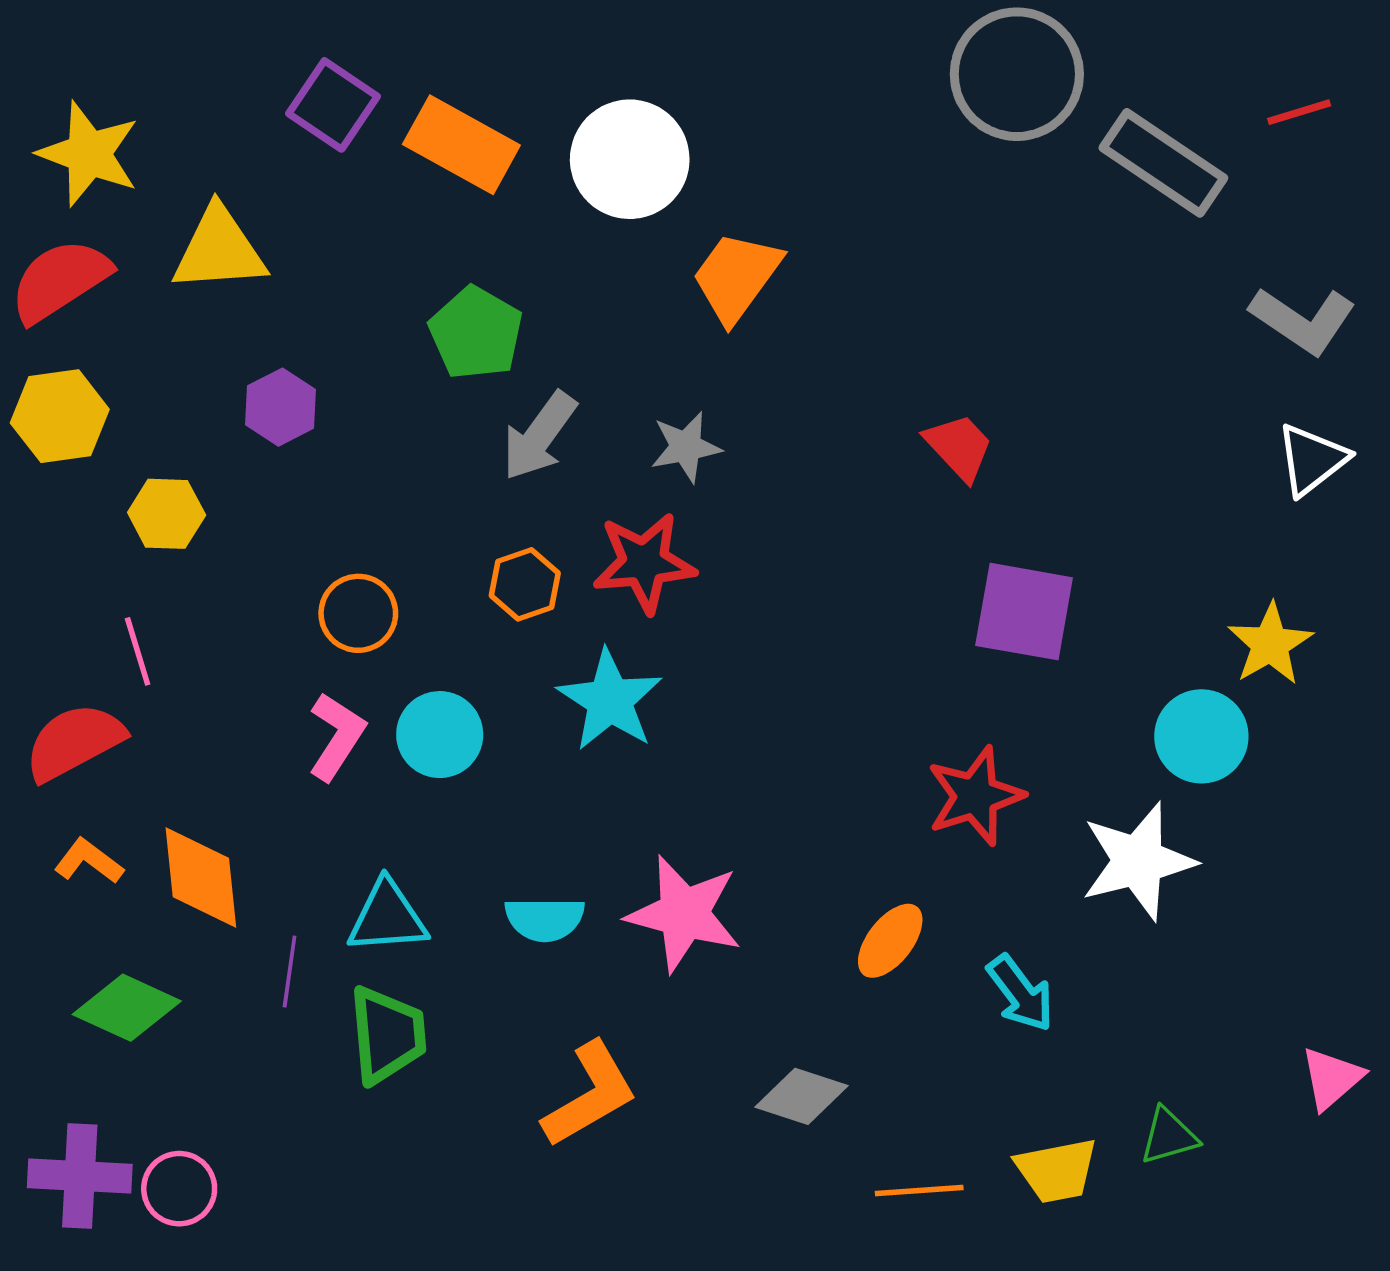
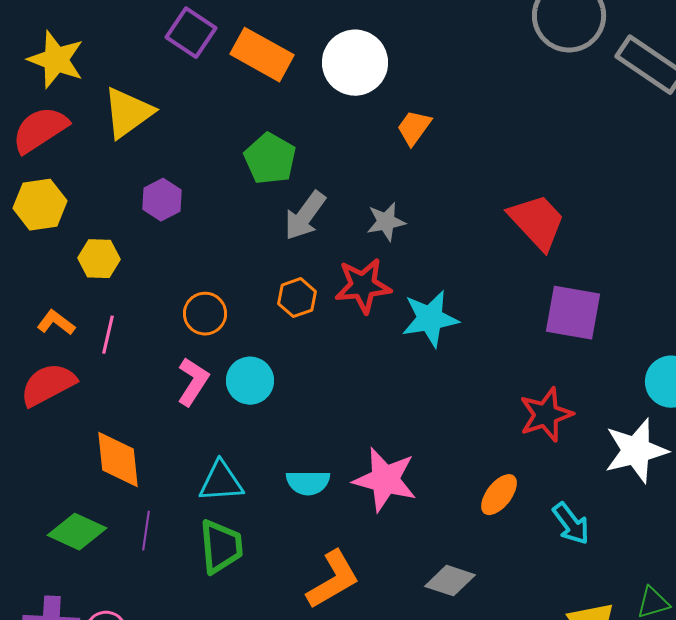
yellow triangle: (219, 250) -> (128, 113), turned -32
orange trapezoid: (736, 277) -> (414, 128), size x0.7
red trapezoid: (959, 447) -> (537, 222), size x1.5
pink line: (138, 651) -> (108, 335), moved, turned 30
cyan star: (610, 700) -> (430, 319), moved, turned 30
orange L-shape: (89, 861) -> (56, 323), moved
purple line: (290, 972) -> (146, 531), moved

